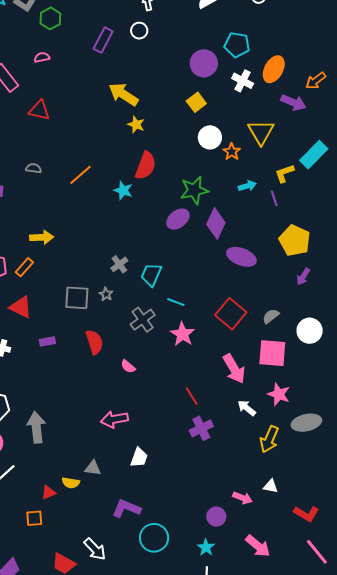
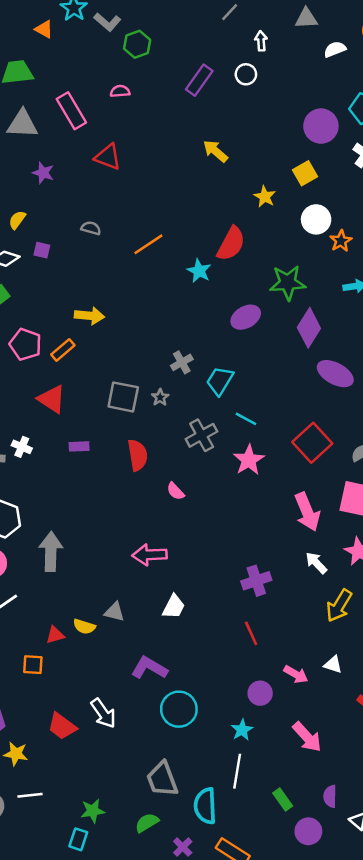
yellow arrow: (123, 94) -> (215, 151), size x0.7
yellow star: (136, 125) -> (265, 197), moved
purple ellipse: (178, 219) -> (246, 317), moved
red line: (192, 396) -> (251, 633), moved

